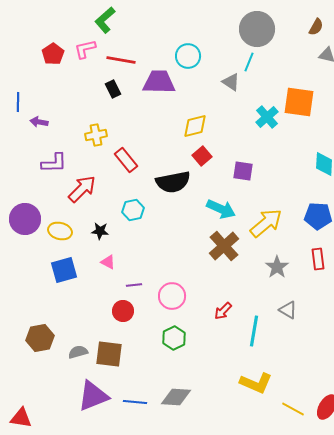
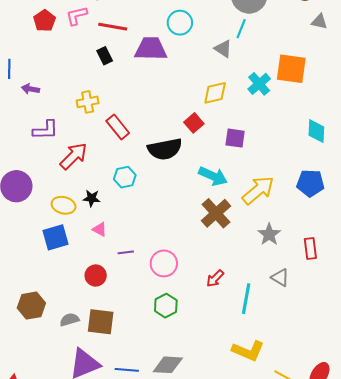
yellow diamond: (195, 126) -> (215, 93), moved
yellow ellipse: (60, 231) -> (63, 205), moved
red rectangle: (318, 259) -> (310, 248), moved
red circle: (123, 311) -> (96, 276), moved

